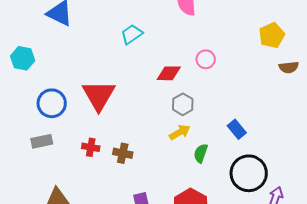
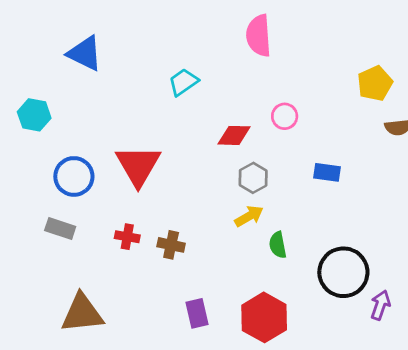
blue rectangle: (237, 129) -> (327, 172), moved, turned -42
gray rectangle: (42, 141) -> (60, 228), turned 30
green semicircle: (201, 153) -> (278, 245), turned -30

